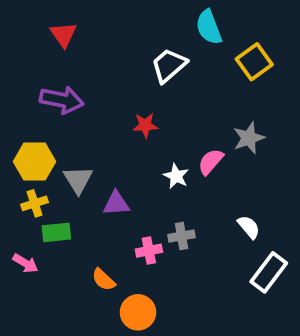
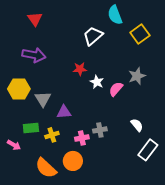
white star: (176, 176) -> (97, 82), moved
yellow cross: (34, 203) -> (52, 135), moved
orange semicircle: (103, 280) -> (46, 168), moved, size x1.6
orange circle: (138, 312) -> (73, 161), moved

